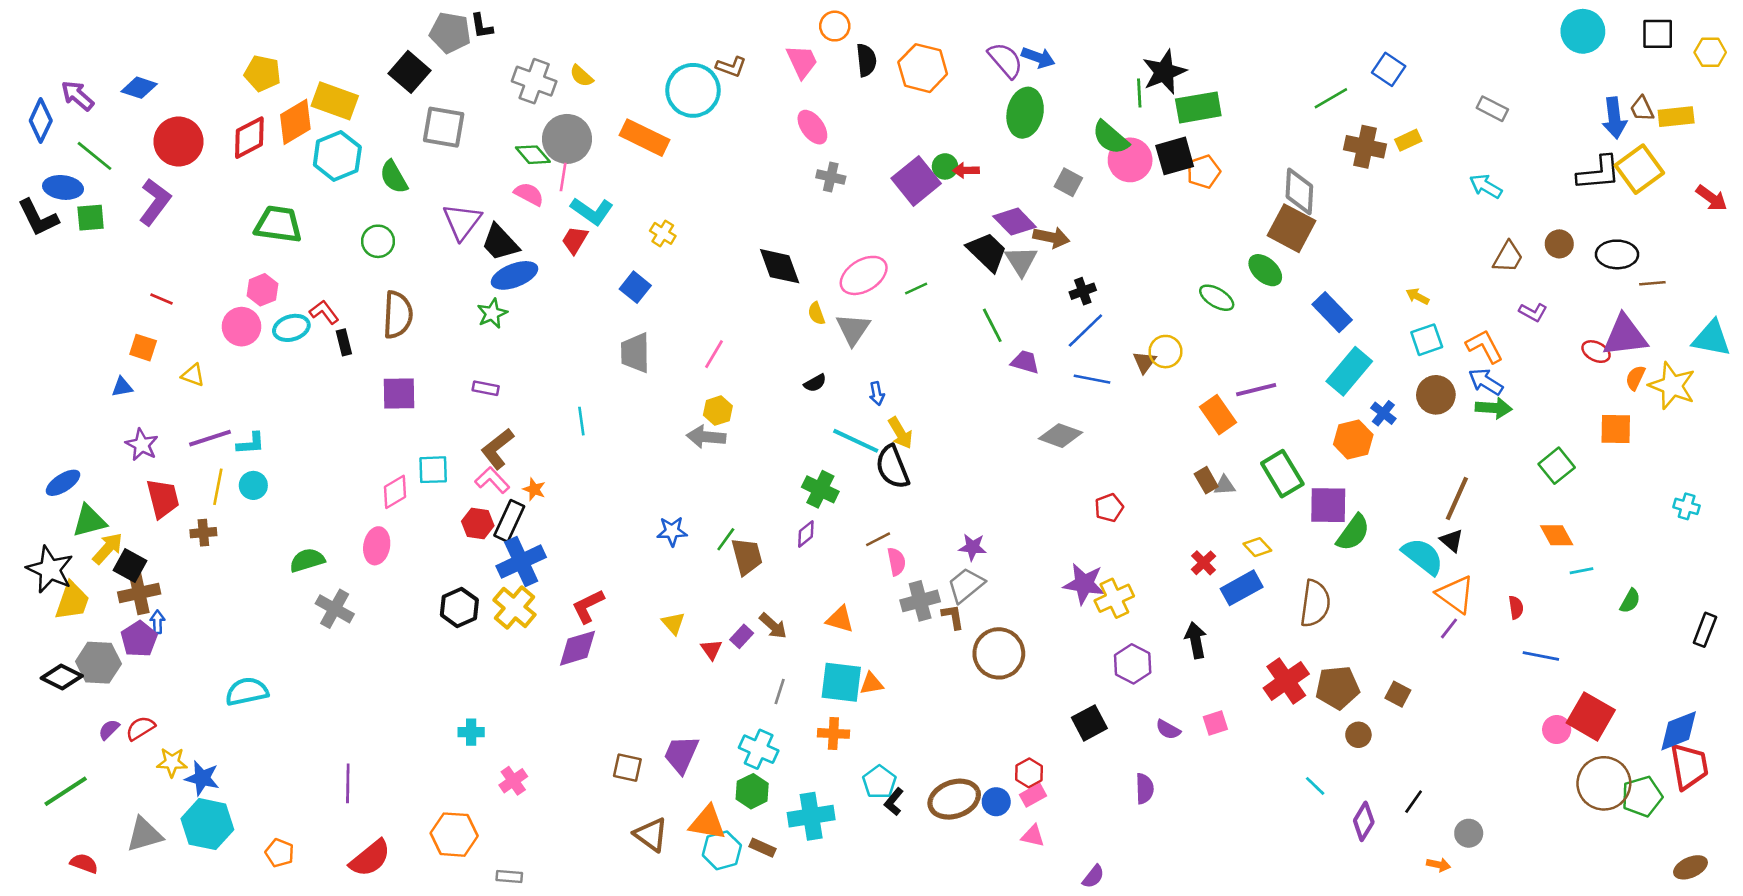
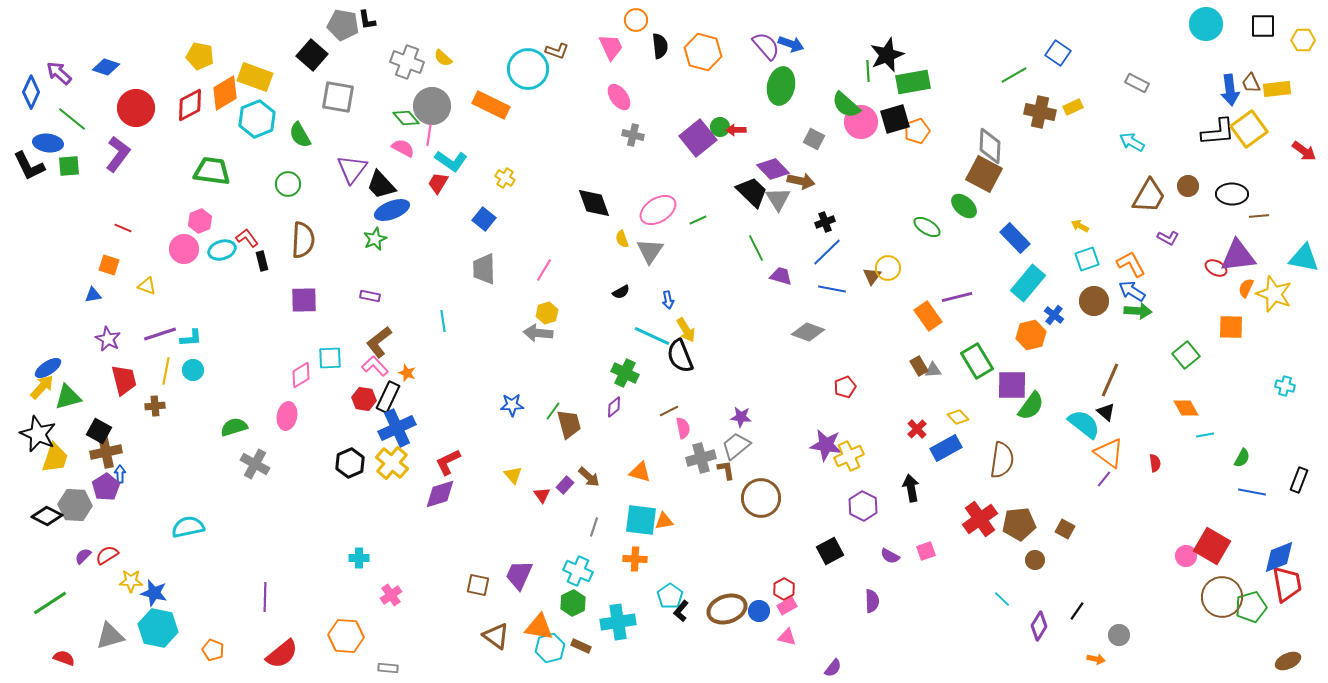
brown trapezoid: (1508, 257) -> (1149, 196), size x1.4
yellow arrow: (108, 548) -> (42, 387), moved
blue line: (1541, 656) -> (1252, 492), moved

